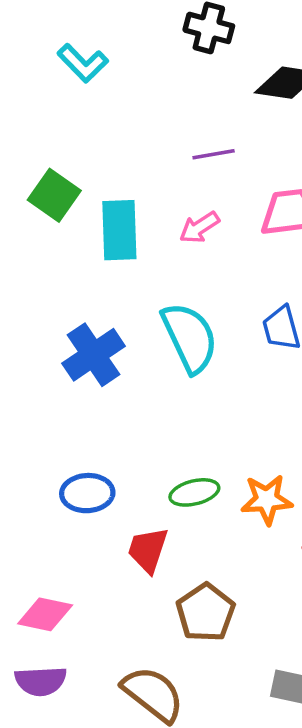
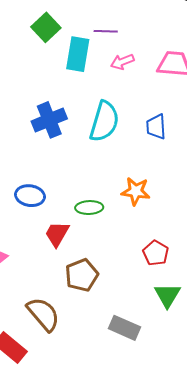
purple line: (214, 154) -> (106, 31), moved
cyan semicircle: (190, 338) -> (104, 121), turned 30
orange star: (267, 500) -> (136, 191), moved

